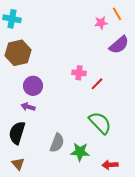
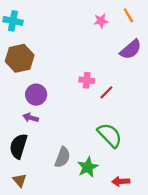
pink star: (101, 23) -> (101, 21), moved
green star: (80, 152) -> (88, 167), turned -30

